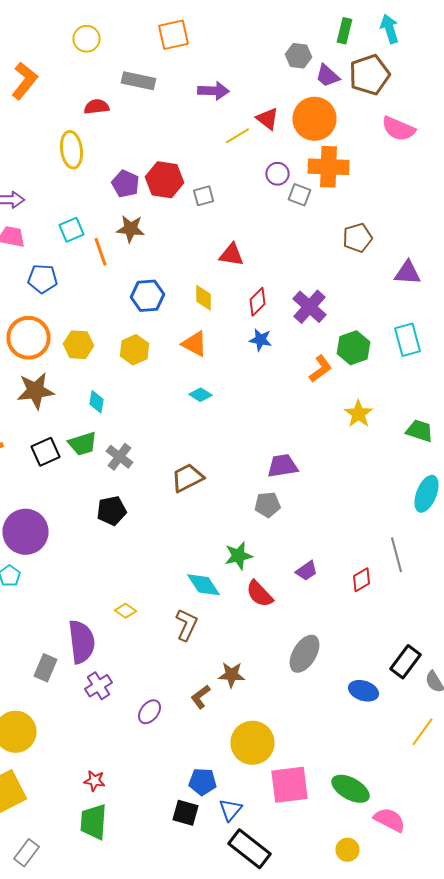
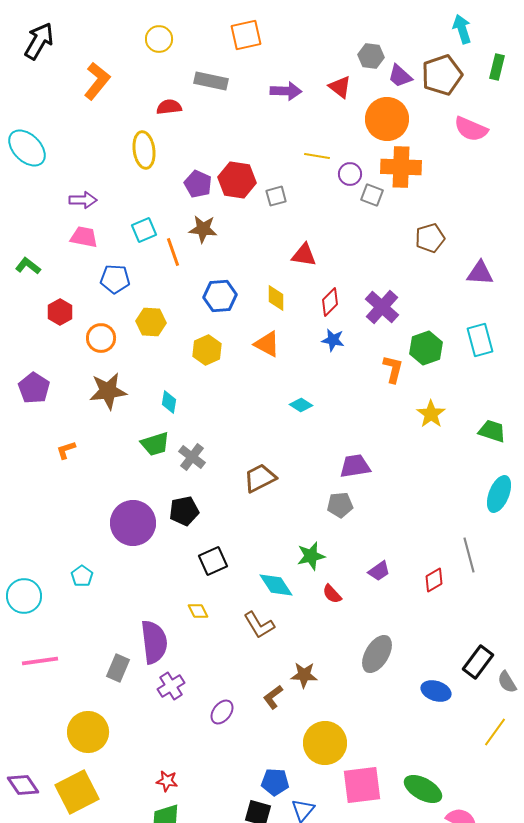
green rectangle: (344, 31) -> (497, 67), moved
red triangle: (268, 119) -> (340, 87), moved
yellow line: (238, 136) -> (317, 156), moved, turned 40
orange circle: (28, 338) -> (101, 338), size x0.7
yellow hexagon: (78, 345) -> (151, 322), moved
orange L-shape: (320, 369) -> (393, 369), turned -40
cyan diamond: (200, 395) -> (301, 405), moved
black square: (46, 452) -> (213, 561), moved
purple circle: (26, 532) -> (133, 523), moved
red semicircle: (260, 594) -> (332, 594), size x0.7
yellow diamond: (126, 611) -> (198, 611), turned 30
brown L-shape: (186, 625) -> (259, 625), turned 124

